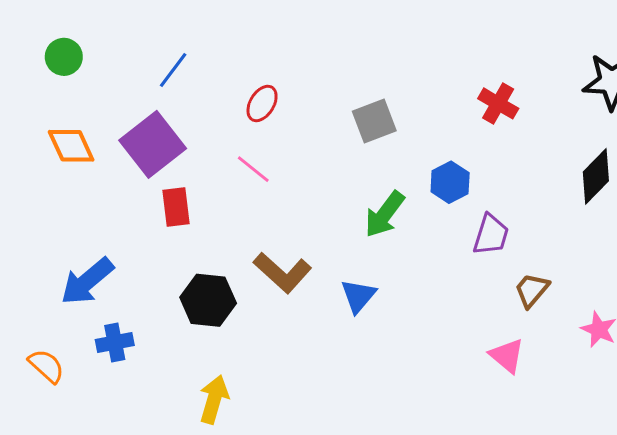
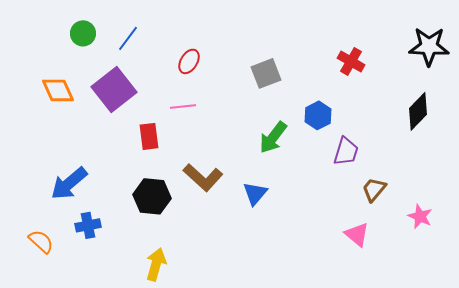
green circle: (64, 57) -> (83, 33), moved
pink line: (253, 169) -> (183, 106), turned -45
red rectangle: (176, 207) -> (149, 136), moved

